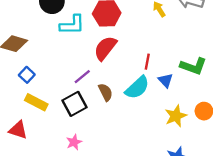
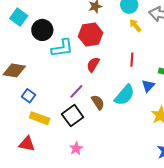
red semicircle: (105, 48) -> (93, 65), size x0.7
red line: (147, 62) -> (132, 60), moved
blue triangle: (166, 80) -> (148, 86), turned 32

